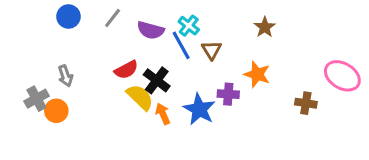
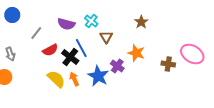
gray line: (113, 18) -> (36, 33), moved
blue line: (181, 45) -> (81, 48), moved
purple cross: (228, 94) -> (117, 66), turned 32
yellow semicircle: (140, 97) -> (56, 79), moved
brown cross: (306, 103) -> (168, 64), moved

